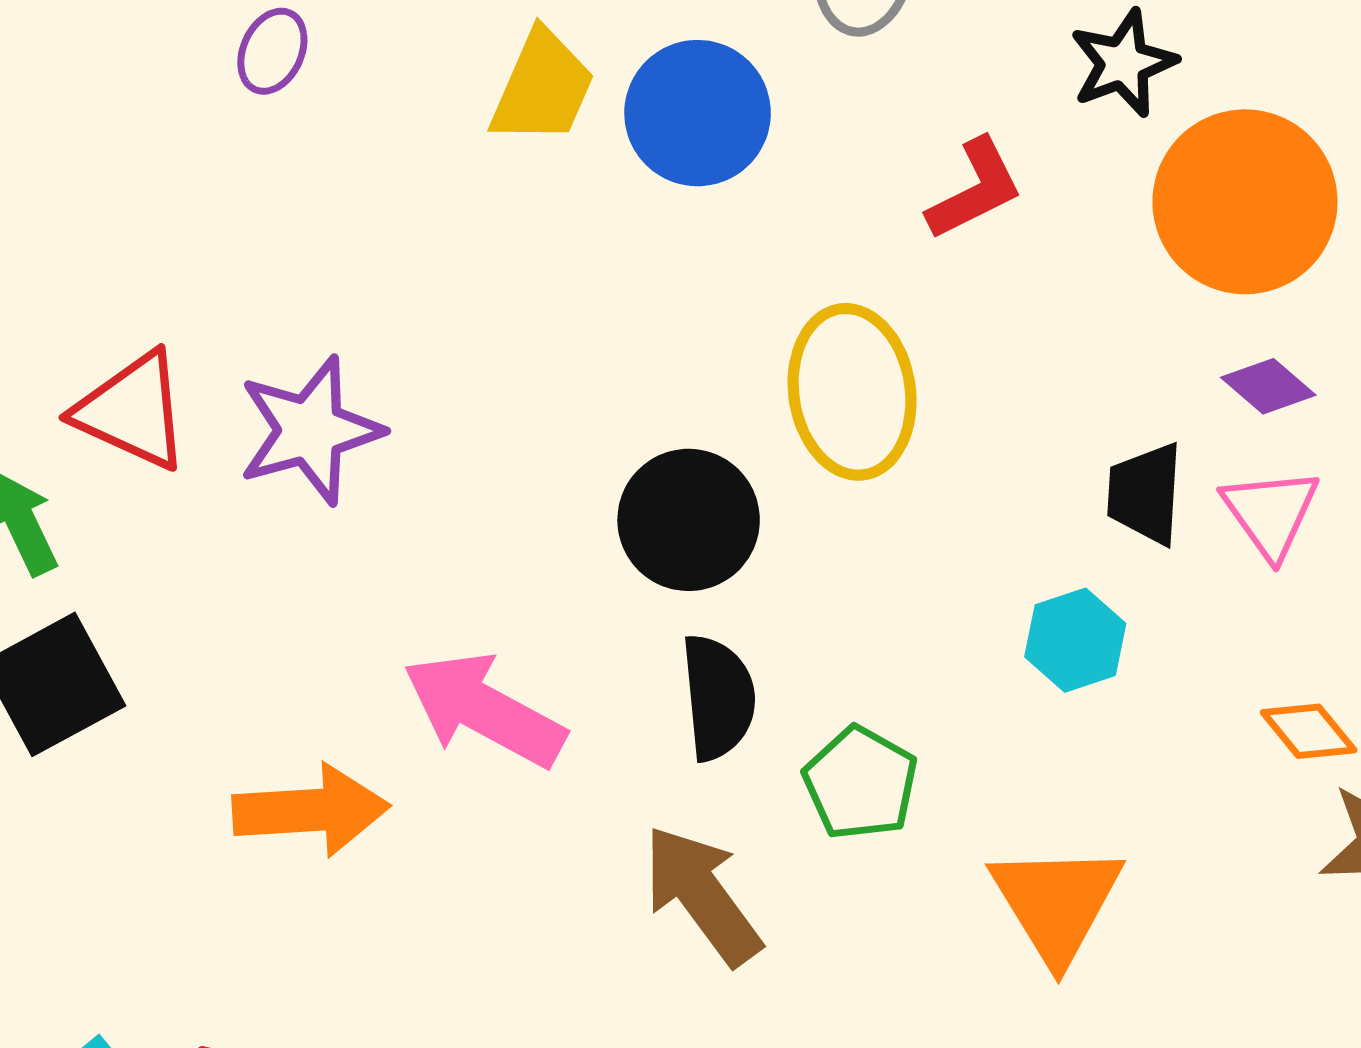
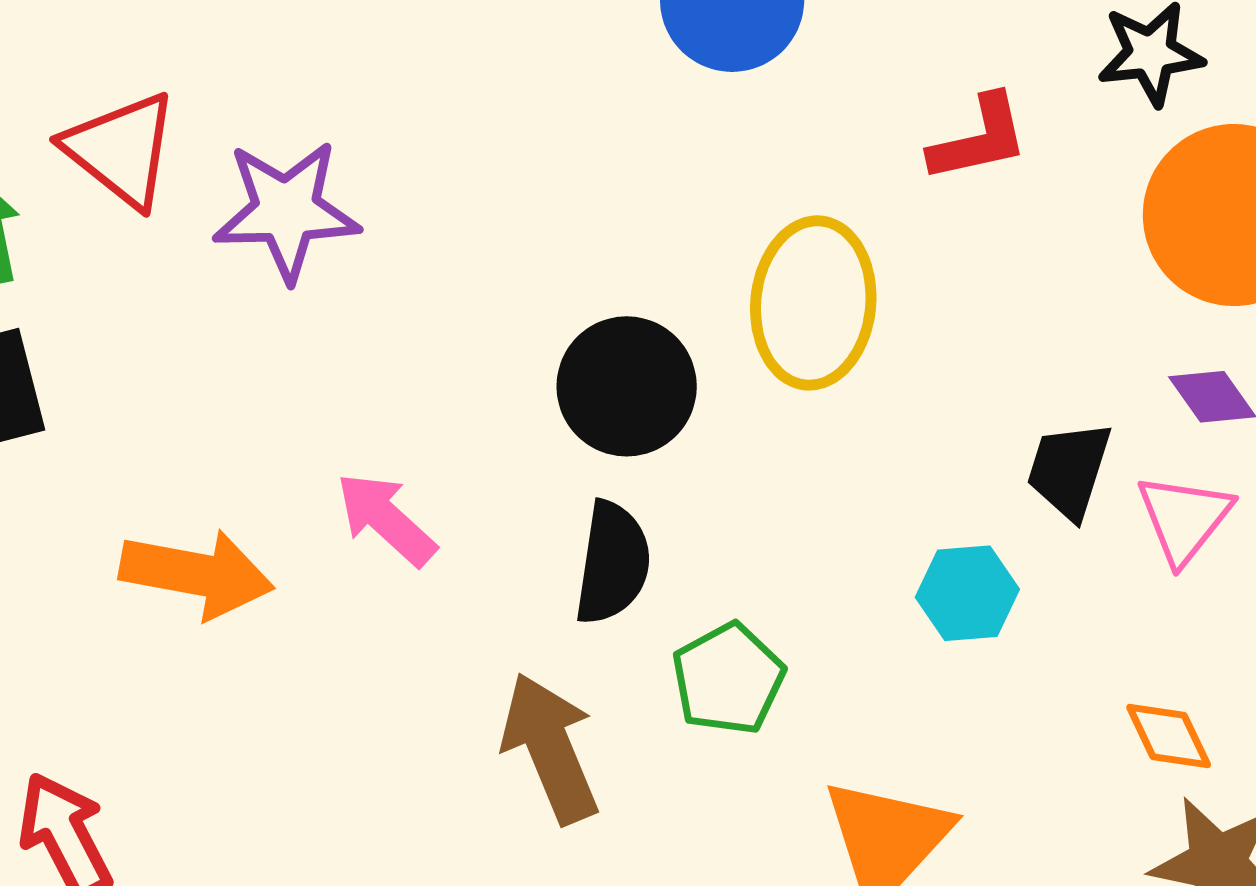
pink arrow: (484, 710) -> (386, 519), size x0.7

